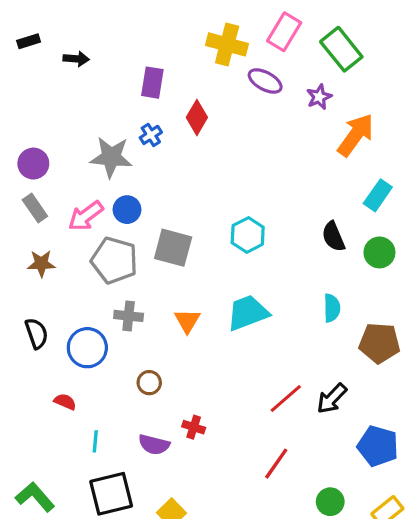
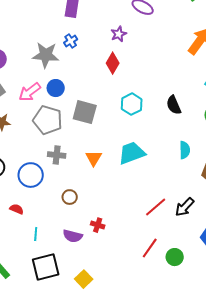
purple star: (319, 97) -> (119, 34), moved
red diamond: (197, 117) -> (113, 63), moved
black semicircle: (333, 237) -> (174, 105), moved
green circle: (330, 502) -> (175, 257), moved

